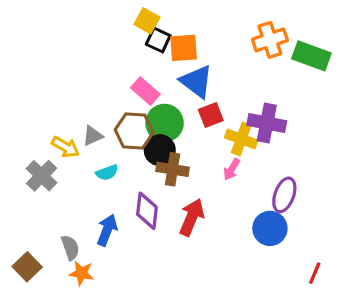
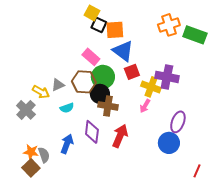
brown square: (27, 267) -> (31, 168), moved
orange star: (81, 273) -> (31, 152), moved

